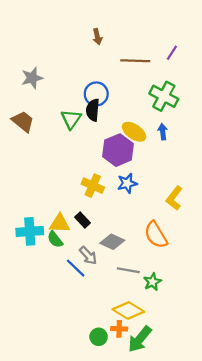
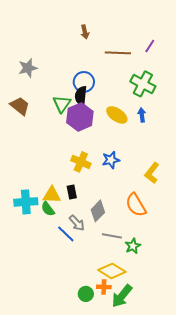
purple hexagon: (118, 150) -> (80, 117), moved
black rectangle: (82, 220) -> (72, 192), turned 32
gray diamond: (112, 242) -> (98, 211), turned -70

